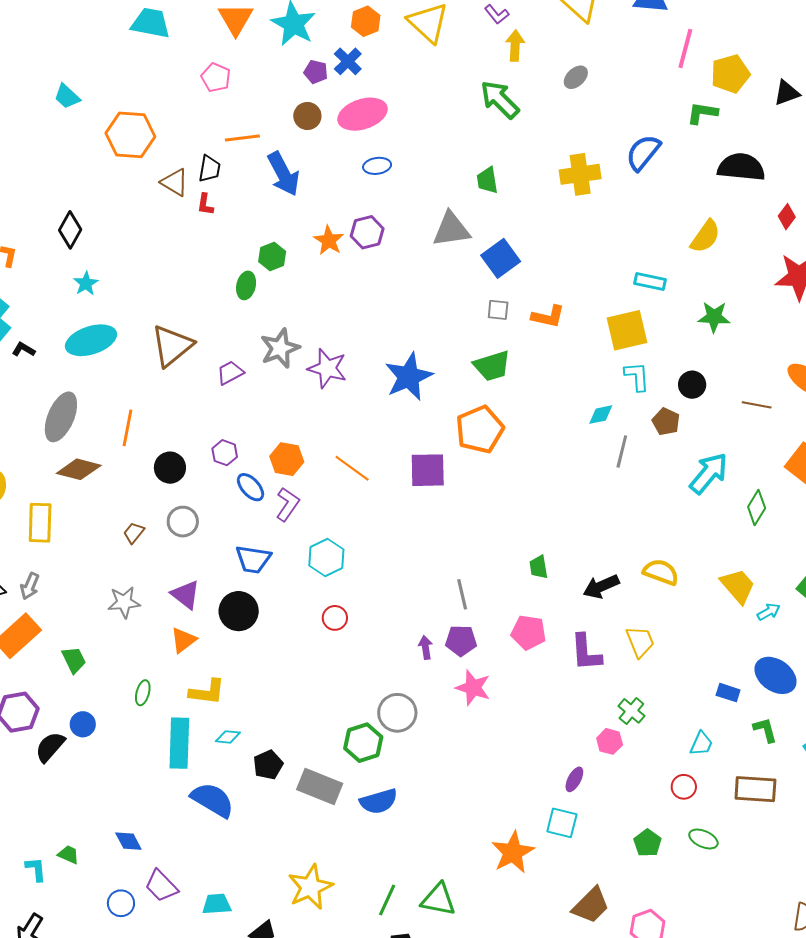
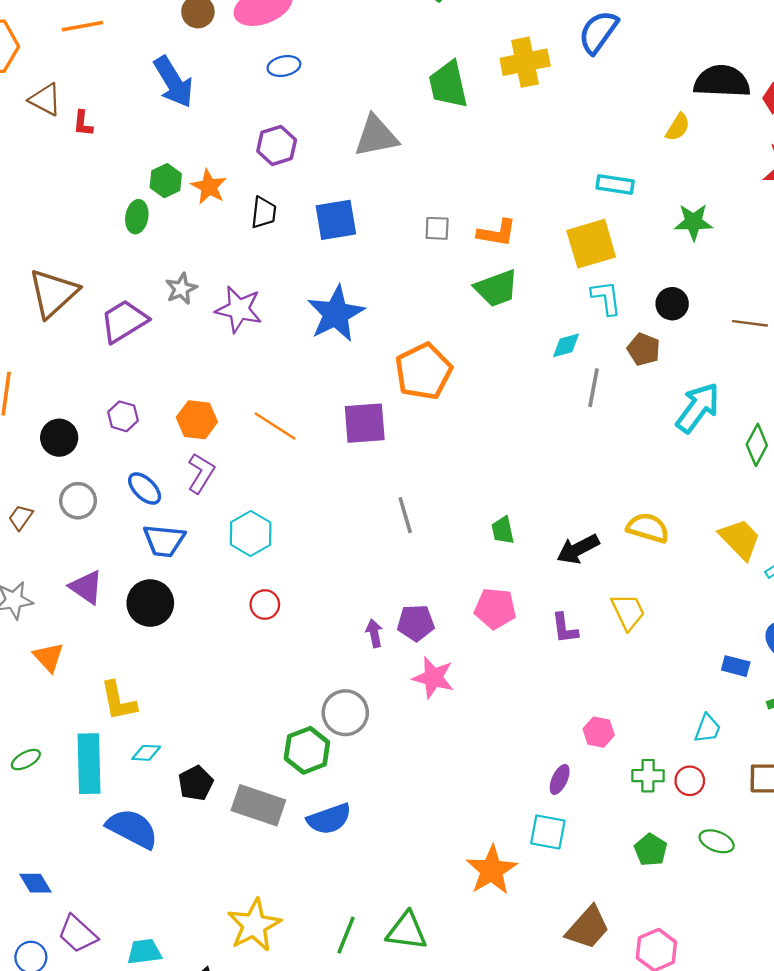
orange line: (242, 138) -> (82, 26), moved
black semicircle: (741, 167) -> (722, 81), moved
black trapezoid: (209, 169) -> (264, 213), moved
green trapezoid: (487, 180) -> (448, 85), moved, size x1.5
yellow semicircle: (705, 236) -> (678, 127), size x0.7
orange star: (329, 240) -> (209, 187), moved
blue square: (501, 258) -> (336, 220), moved, turned 30
gray star: (280, 348) -> (181, 289), size x0.7
green trapezoid: (492, 366) -> (496, 288), moved
purple trapezoid: (230, 373) -> (124, 321), size x1.5
blue ellipse: (251, 487) -> (145, 488), moved
gray line: (462, 594) -> (405, 515), moved
orange triangle: (183, 640) -> (49, 657), moved, turned -32
purple L-shape: (586, 652) -> (565, 628), size x0.7
yellow L-shape: (207, 692) -> (118, 701), turned 75
green ellipse: (143, 693) -> (26, 760), moved, turned 50
green cross: (631, 711) -> (648, 776), moved, turned -36

